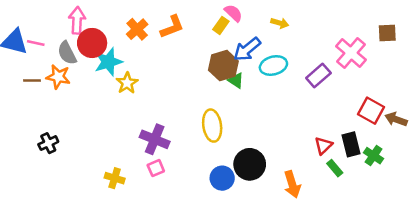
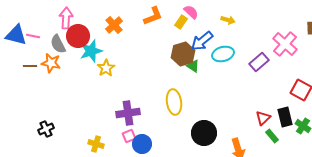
orange L-shape: (172, 27) -> (153, 16), moved
purple cross: (155, 139) -> (128, 113), turned -30
black cross: (48, 143) -> (46, 129), moved
blue circle: (222, 178) -> (142, 144), moved

